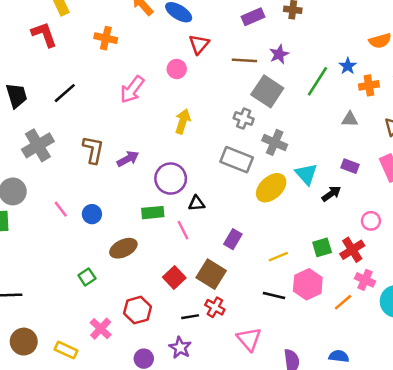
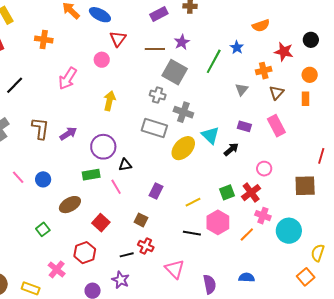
orange cross: (369, 85) -> (264, 71), moved
gray triangle: (350, 119) -> (242, 89), turned -48
brown square: (211, 274) -> (141, 220), size x0.6
red square: (174, 278) -> (101, 223), moved

